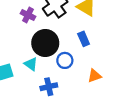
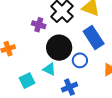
blue rectangle: (84, 39) -> (94, 38), size x1.6

